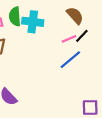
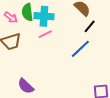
pink line: (69, 39) -> (45, 34), moved

